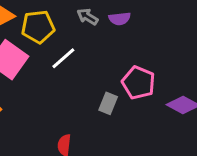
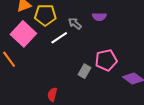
gray arrow: (87, 17) -> (75, 24), moved
pink pentagon: (139, 83) -> (106, 60), turned 30

